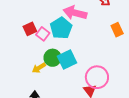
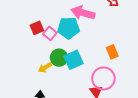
cyan pentagon: (61, 28) -> (68, 28), turned 30
orange rectangle: (117, 30) -> (112, 52), moved

